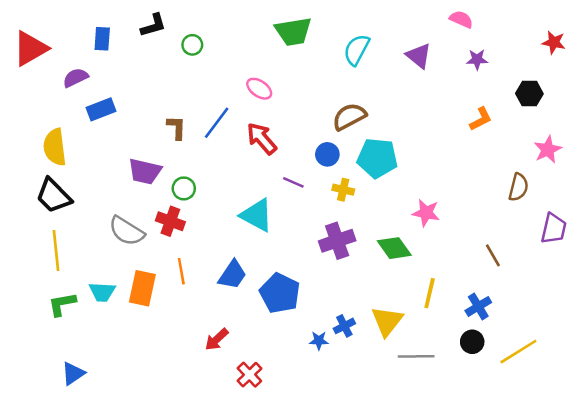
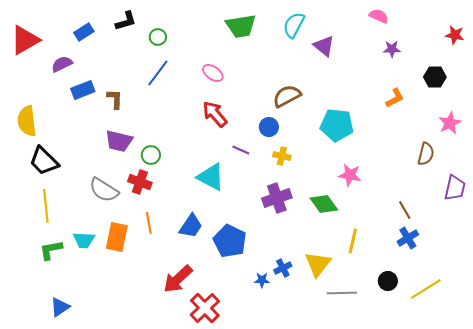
blue rectangle: (102, 39) -> (84, 32), turned 54
cyan semicircle: (357, 50) -> (294, 25), moved
purple triangle: (419, 56) -> (324, 46), moved
blue line: (217, 123) -> (158, 73), moved
brown L-shape: (176, 128) -> (115, 99), moved
yellow semicircle: (55, 147) -> (27, 121), moved
cyan pentagon: (377, 158) -> (337, 125), moved
blue cross: (478, 306) -> (408, 238), moved
red arrow: (217, 339) -> (178, 279), size x1.5
red cross: (249, 375) -> (205, 308), size x1.4

